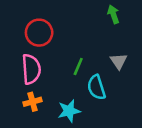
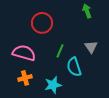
red circle: (39, 33) -> (42, 23), moved
pink semicircle: (31, 69) -> (24, 53), turned -70

